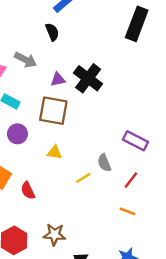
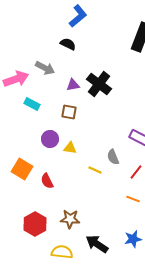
black semicircle: (52, 32) -> (68, 44), turned -42
brown square: (53, 111) -> (69, 112), size x0.6
purple circle: (17, 134) -> (50, 139), moved
yellow line: (83, 178) -> (95, 170), turned 56

